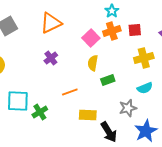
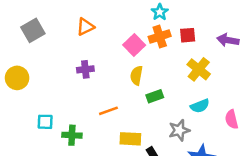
orange triangle: (51, 23) -> (85, 27), size x0.7
purple cross: (51, 58) -> (85, 69), turned 32
yellow cross: (144, 58) -> (199, 69), turned -36
cyan square: (18, 101) -> (45, 122), size x0.6
green cross: (40, 112) -> (72, 135), turned 35

